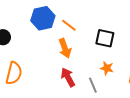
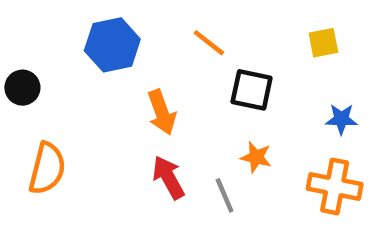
orange line: (69, 25) -> (209, 43), moved

